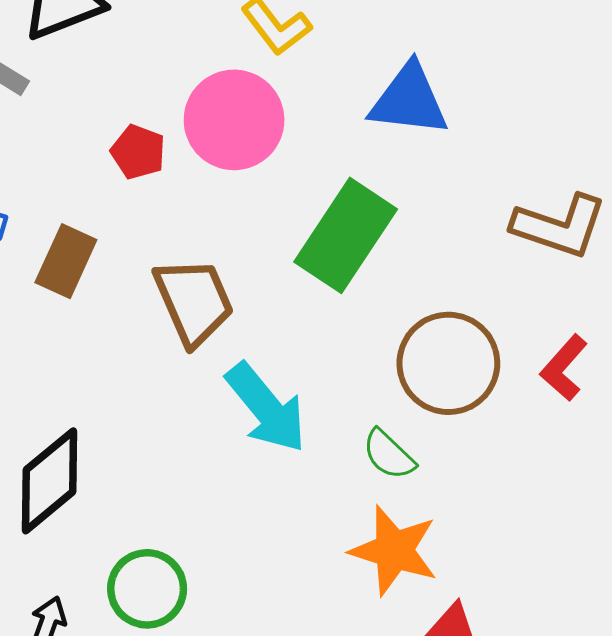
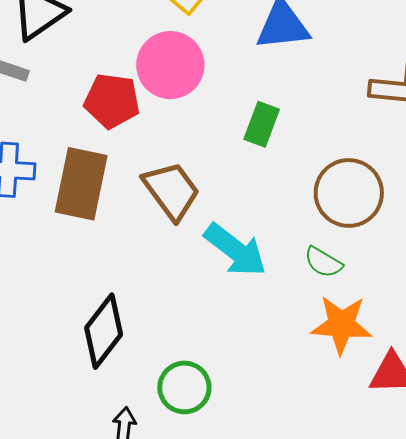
red pentagon: (138, 152) -> (112, 101), size x1.5
green rectangle: (346, 235) -> (262, 124), size x0.6
brown rectangle: (66, 261) -> (81, 184), size x1.5

